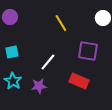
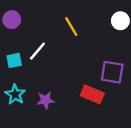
purple square: (88, 51) -> (112, 72), moved
white line: (48, 62) -> (37, 51), moved

